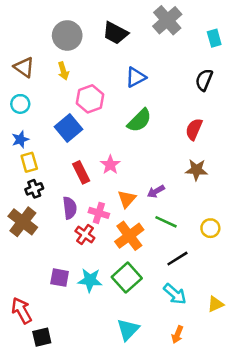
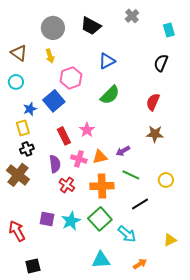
gray cross: (167, 20) -> (132, 16), size x0.6
blue star: (20, 139) -> (30, 109), moved
orange triangle: (127, 199) -> (100, 157), turned 35
pink cross: (99, 213) -> (79, 159), moved
orange cross: (129, 236) -> (102, 186), turned 35
cyan star: (90, 280) -> (71, 221), turned -30
cyan arrow: (175, 294) -> (127, 234), moved
red arrow: (22, 311) -> (17, 231), moved
cyan triangle: (128, 330) -> (101, 260), turned 42
orange arrow: (177, 335) -> (140, 264), turned -144

